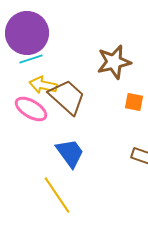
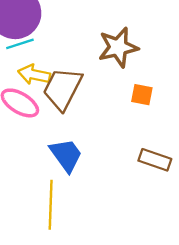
brown trapezoid: (67, 97) -> (63, 89), turned -105
yellow line: (57, 195) -> (51, 205), turned 36

